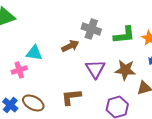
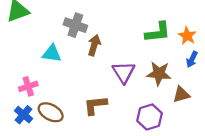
gray cross: (91, 29) -> (75, 25), moved
brown arrow: (70, 46) -> (94, 45), turned -48
pink cross: (19, 70) -> (28, 86), moved

